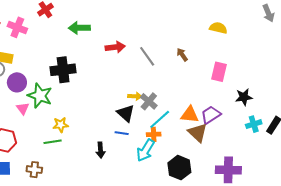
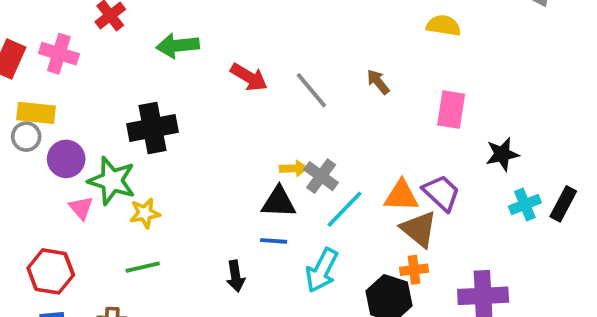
red arrow: (115, 47) -> (249, 77), turned 42
black triangle: (126, 113) -> (279, 202), turned -36
purple trapezoid: (211, 115) -> (441, 193), turned 80
yellow star: (61, 125) -> (145, 213), moved
orange cross: (154, 134) -> (414, 270), moved

